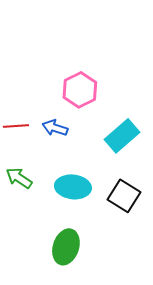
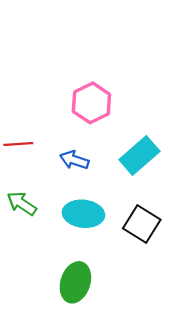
blue arrow: (55, 128) -> (74, 160), moved

